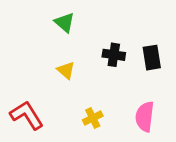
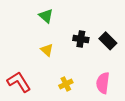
black rectangle: (152, 58) -> (108, 41), turned -36

